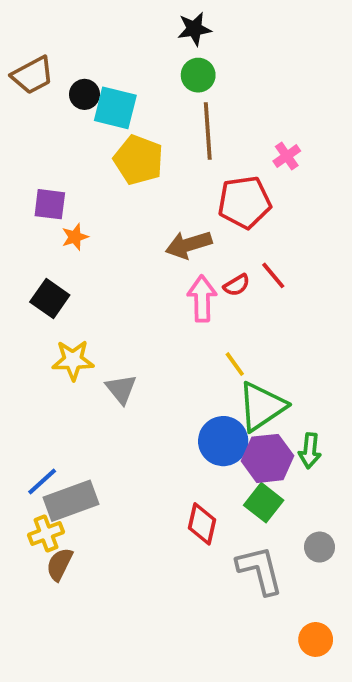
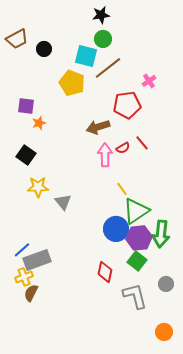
cyan square: (115, 108) -> (86, 56), moved
brown line: (208, 131) -> (108, 68), turned 56
green arrow: (310, 451) -> (161, 234), size x1.5

